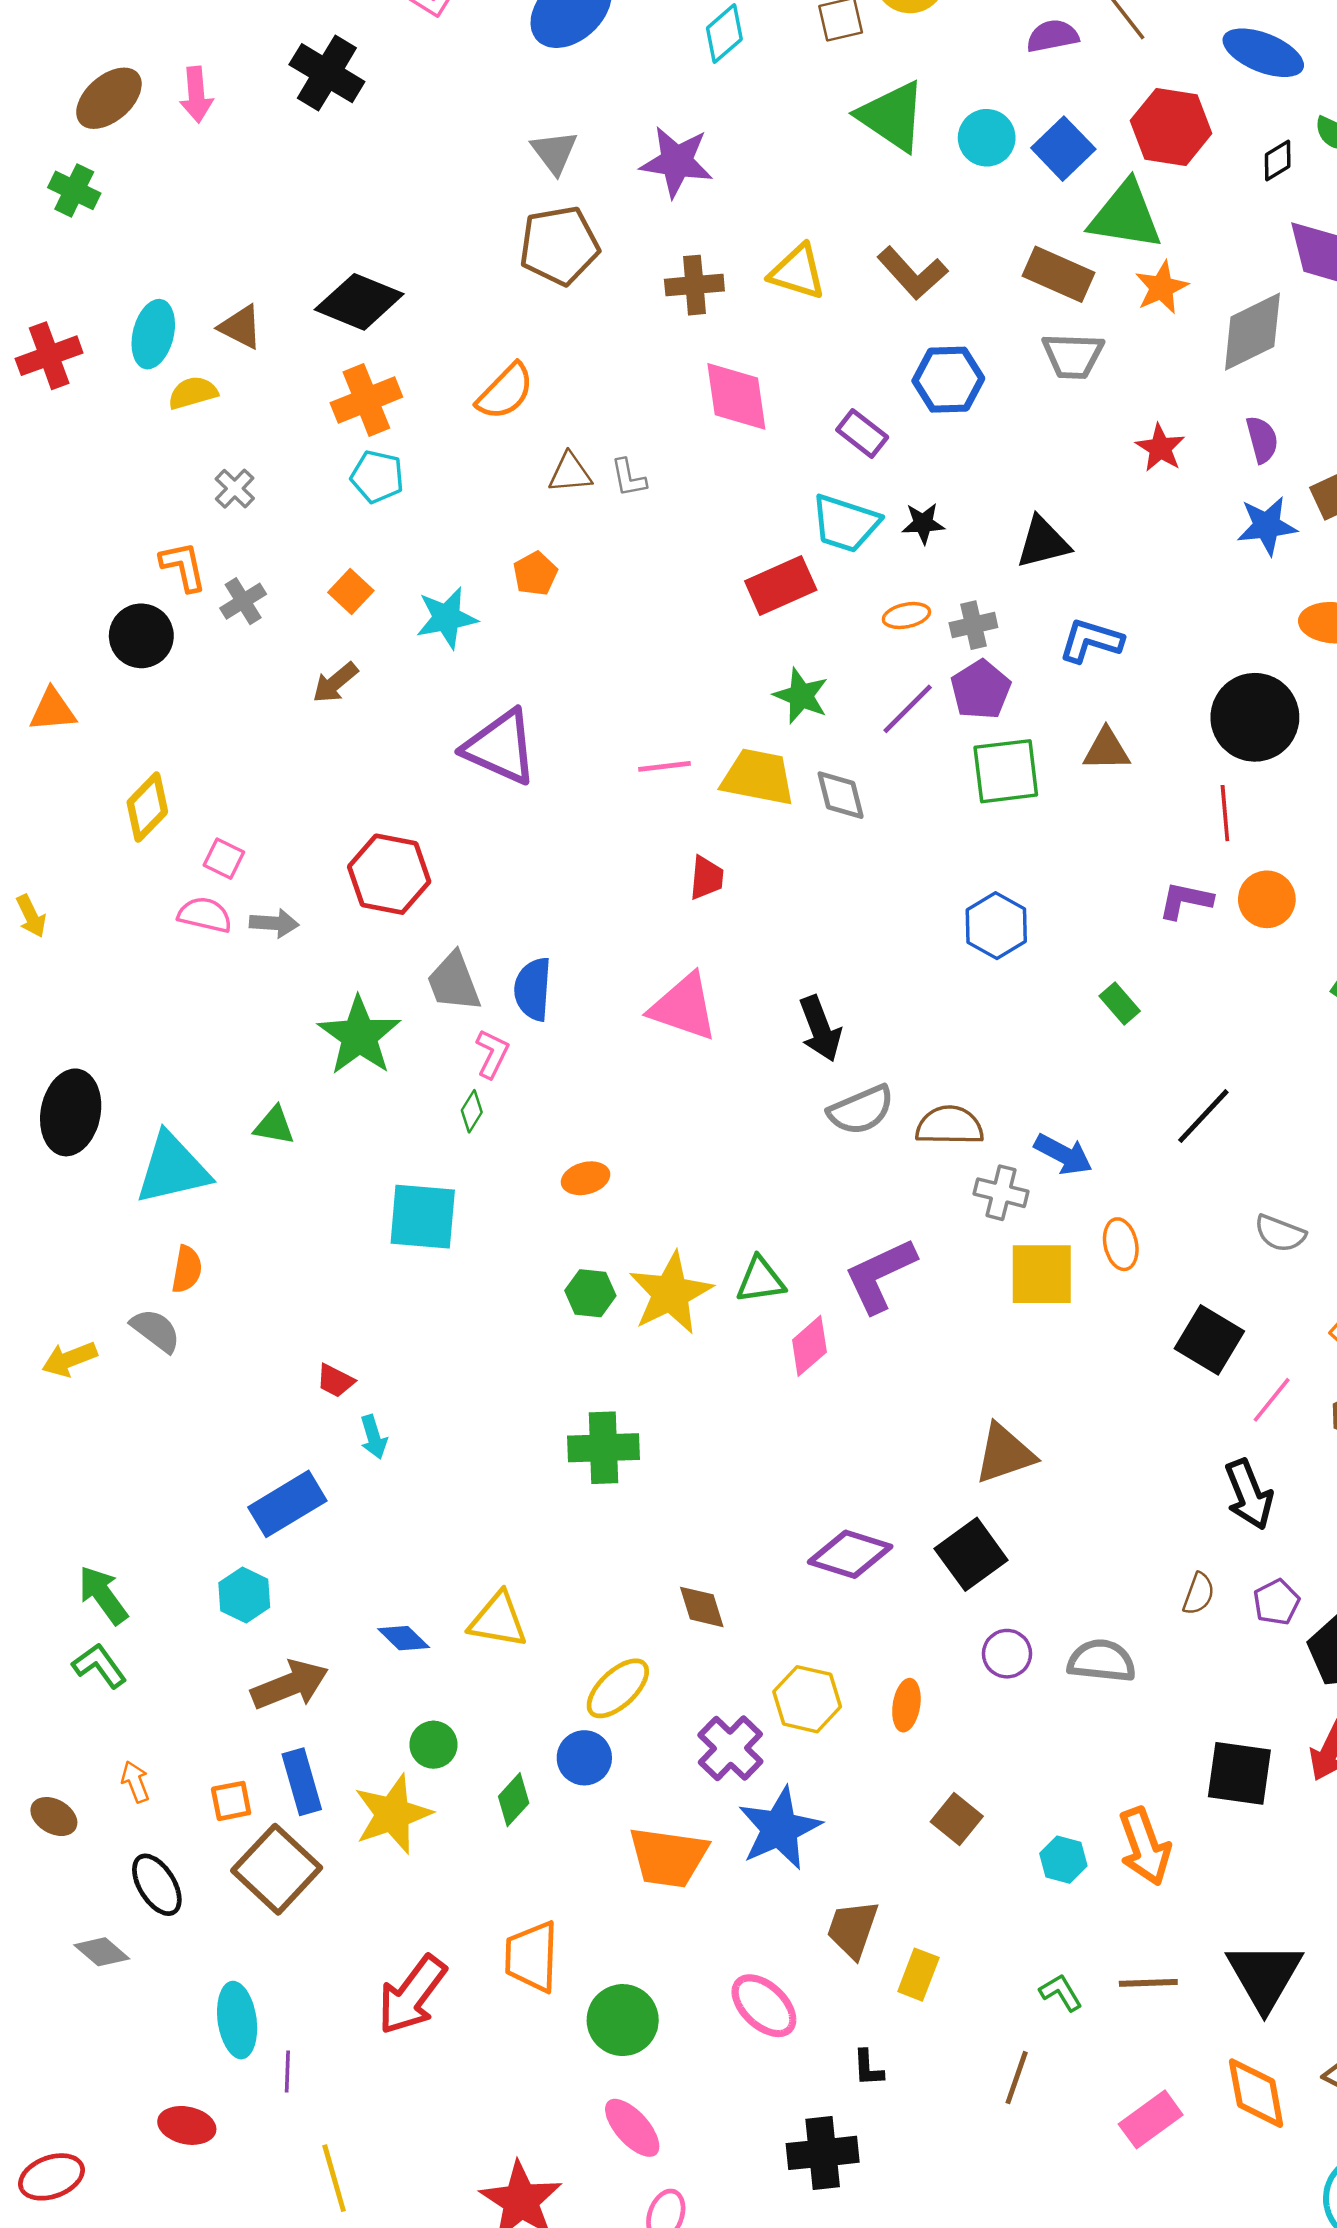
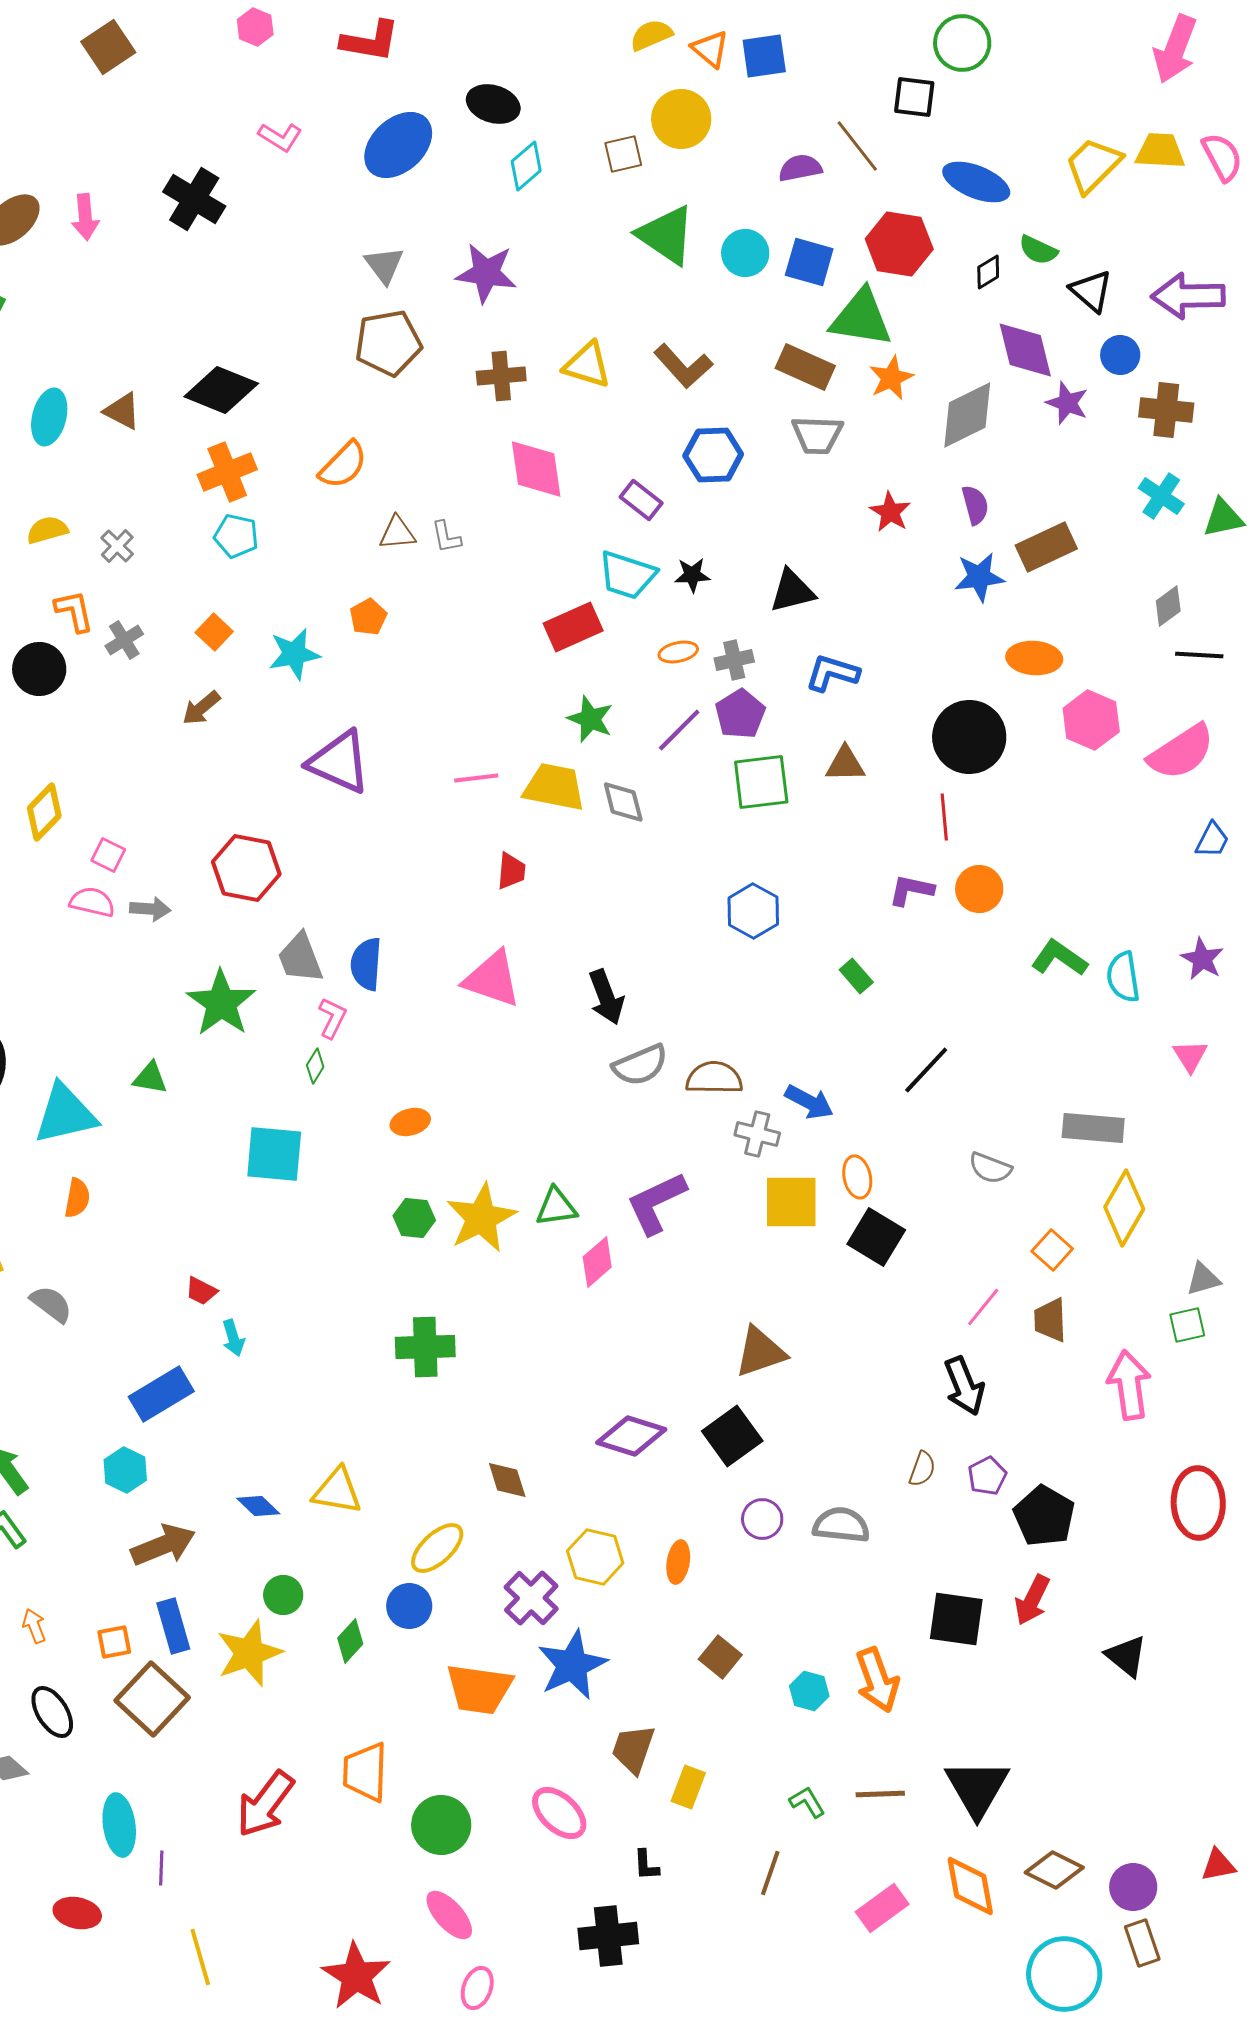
blue square: (1063, 149) -> (809, 262), turned -30
yellow semicircle: (193, 393) -> (47, 530), moved
gray semicircle: (156, 1330) -> (51, 1304), moved
black square: (1209, 1340) -> (876, 1237), moved

